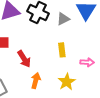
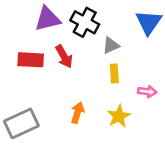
gray triangle: (63, 19) -> (111, 45), moved
red arrow: (24, 59) -> (64, 56), moved

